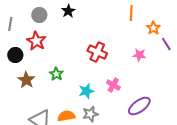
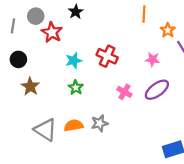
gray circle: (39, 15) -> (36, 16), moved
red star: (36, 41) -> (52, 32), moved
green star: (56, 74) -> (76, 88), moved
cyan star: (86, 91) -> (74, 61), moved
purple ellipse: (139, 106) -> (157, 90), moved

